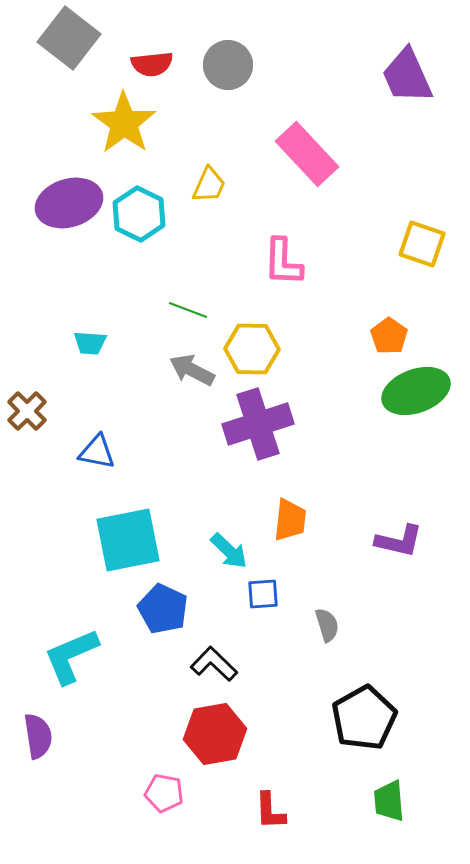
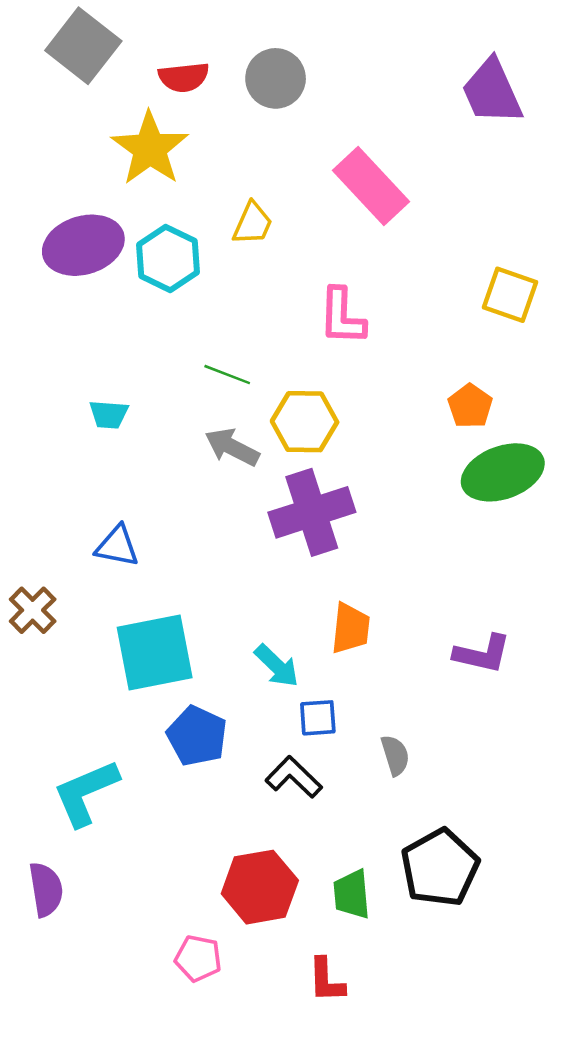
brown cross: (27, 411) -> (33, 610), moved
black L-shape: (214, 664) -> (294, 777), moved
green trapezoid: (389, 801) -> (352, 894), moved

